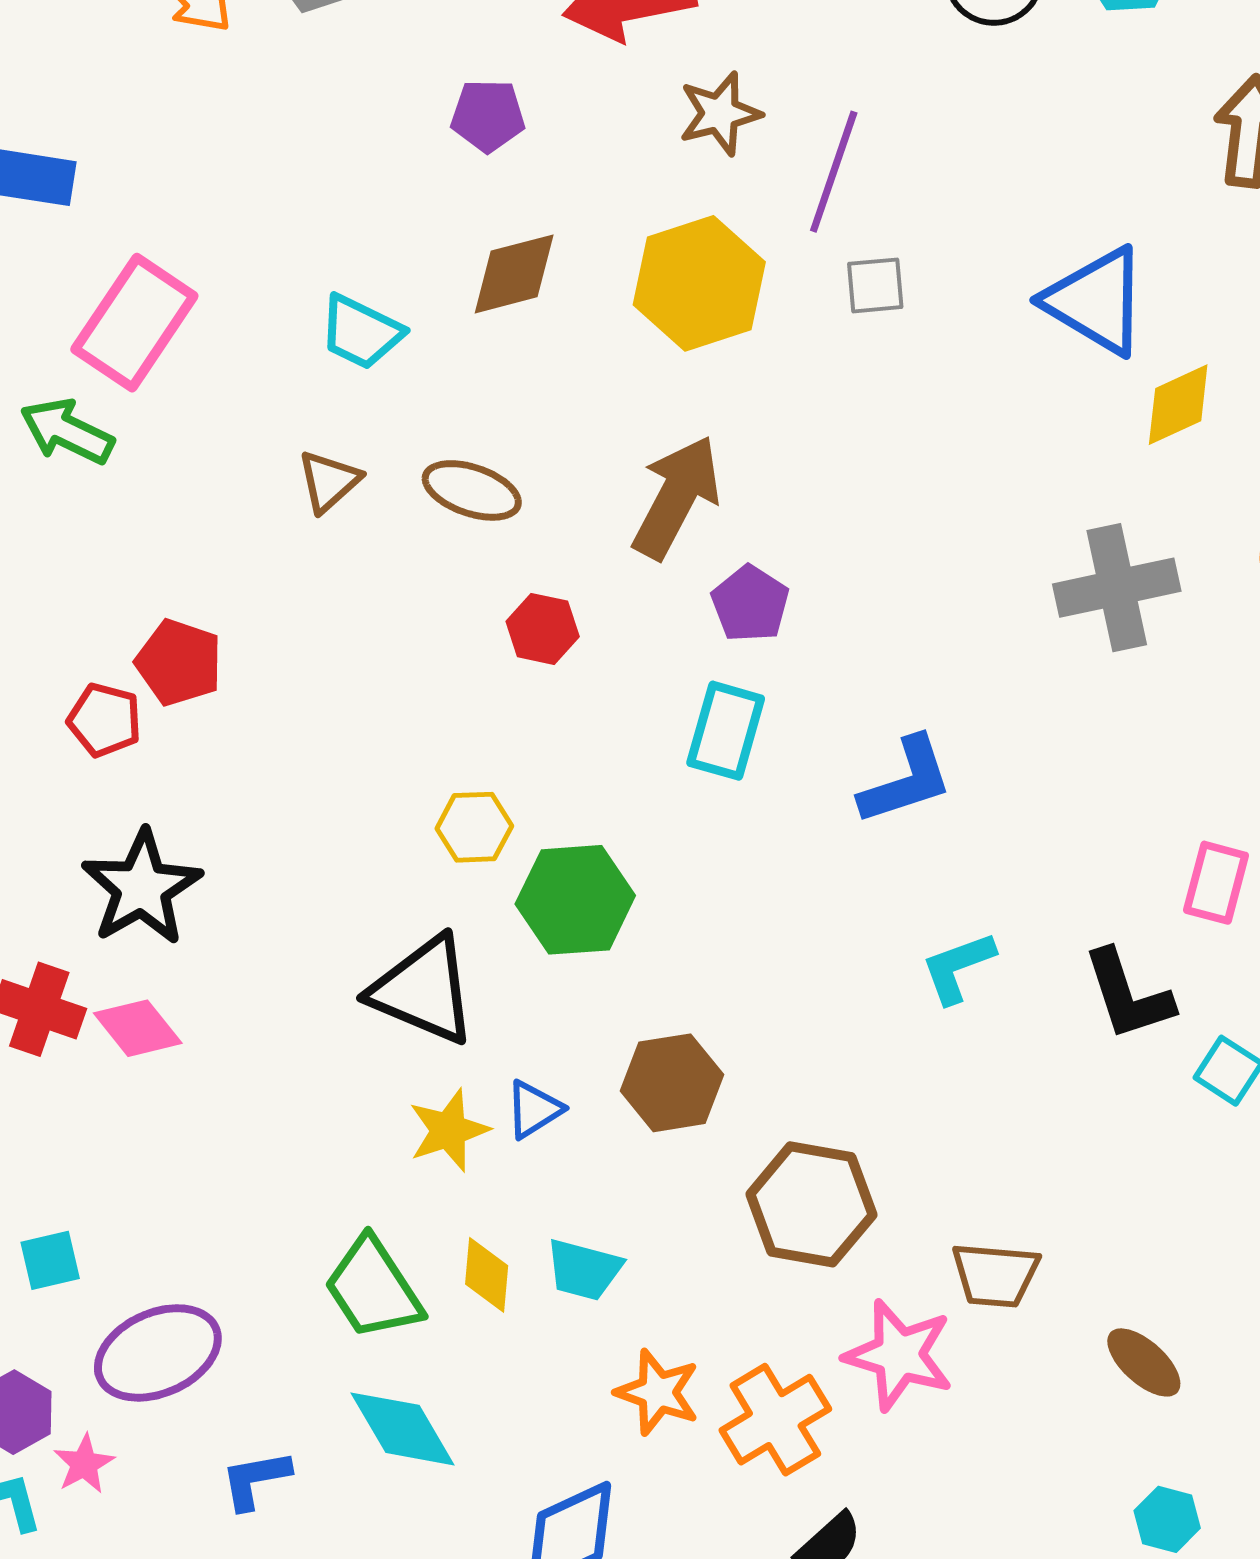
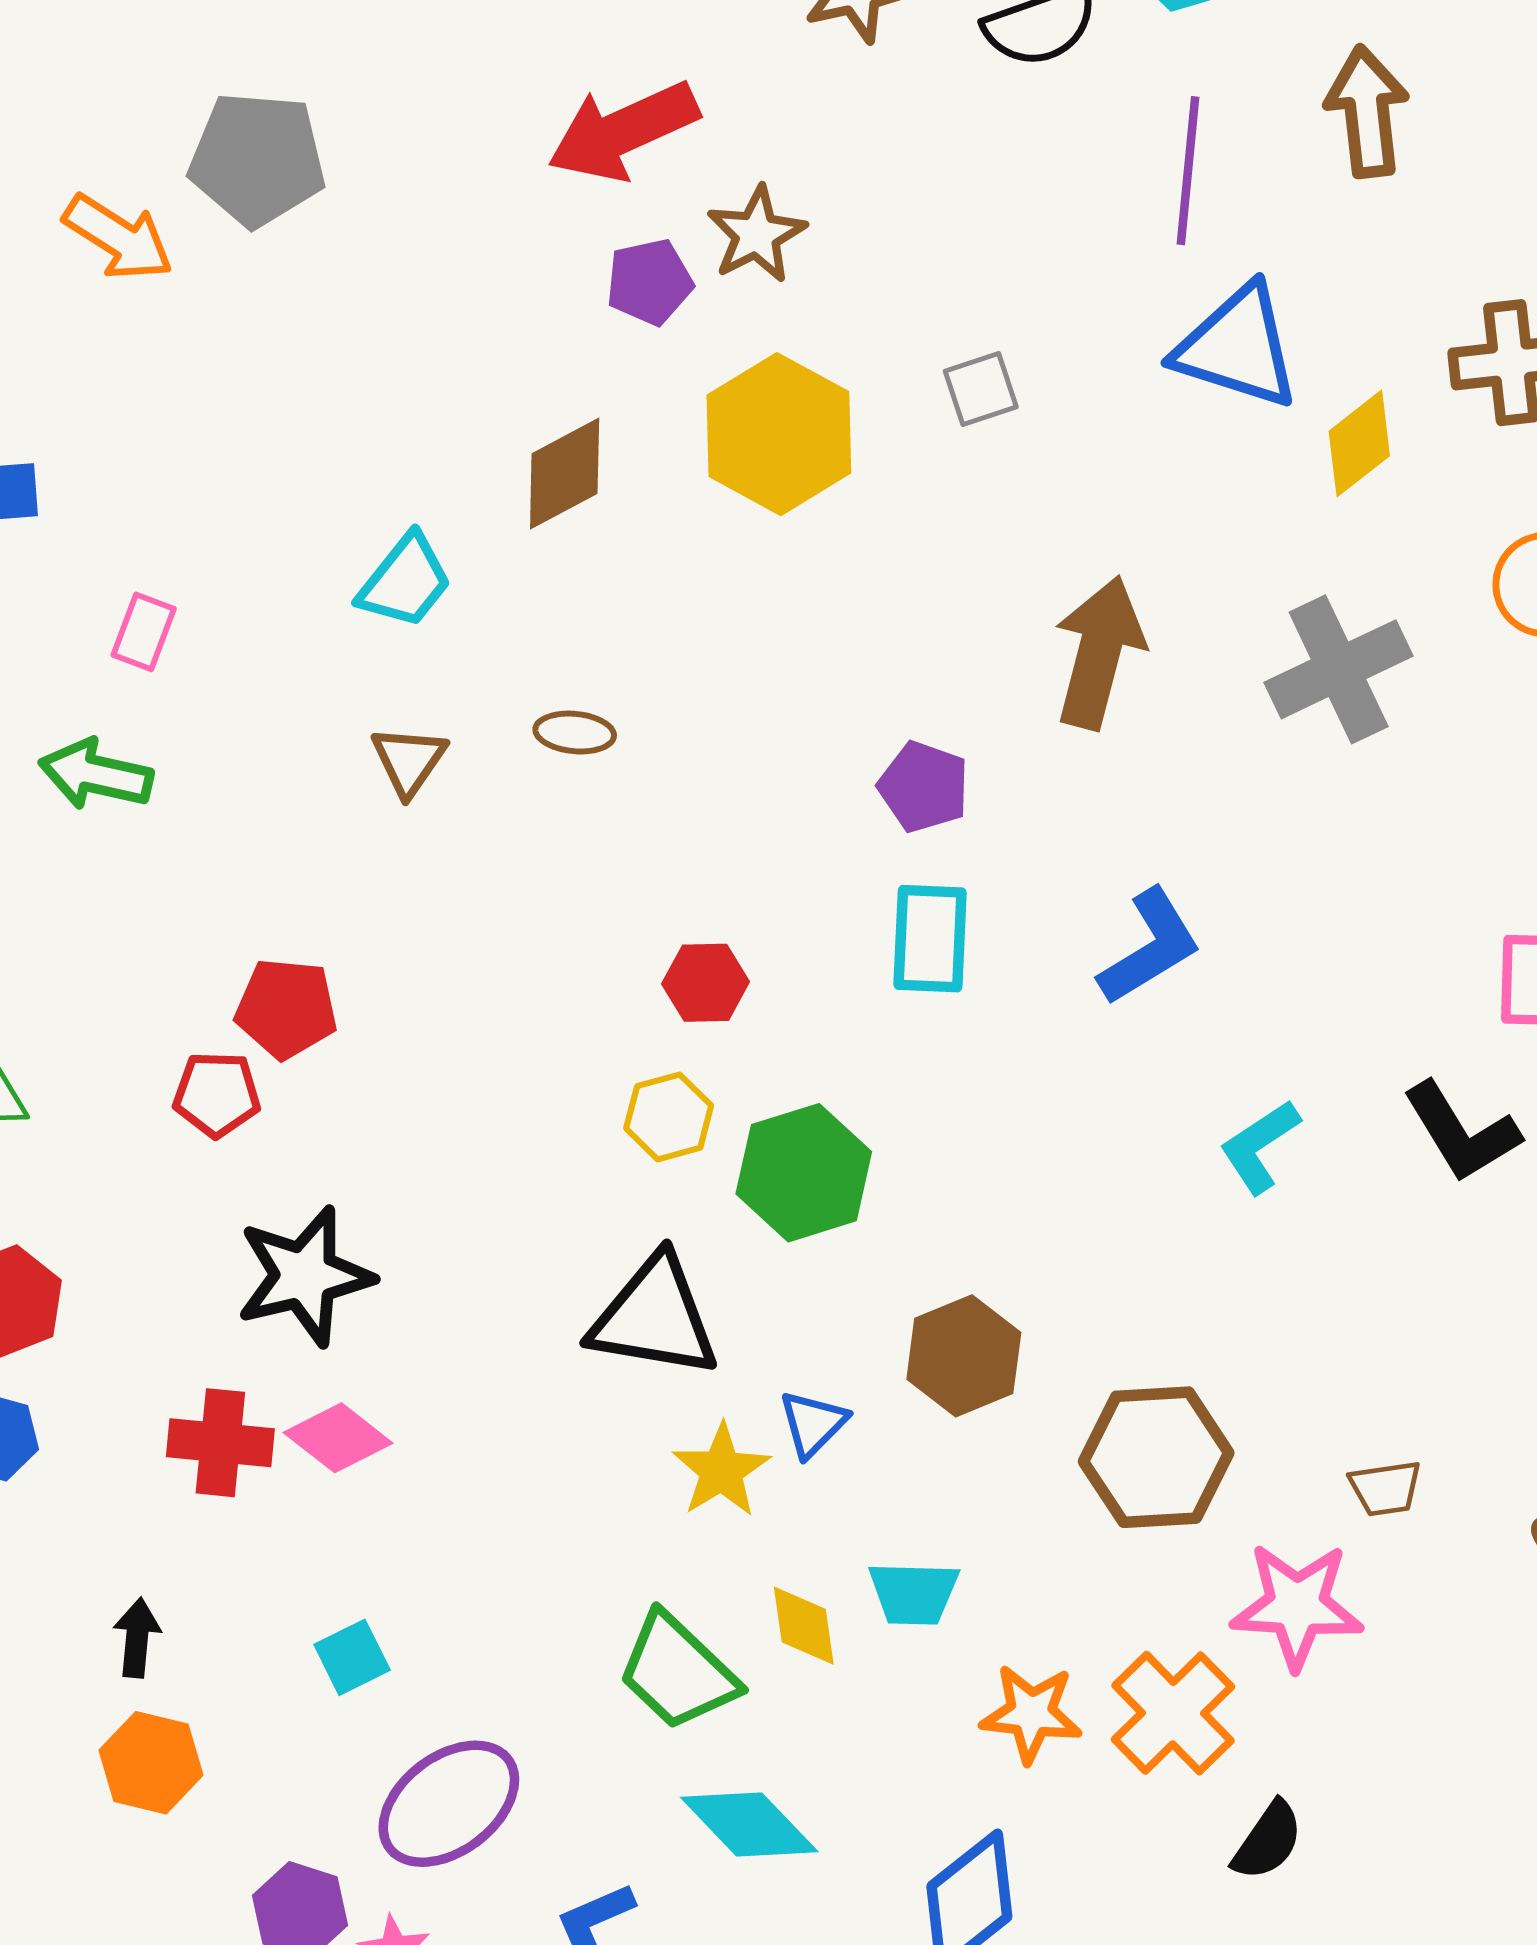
purple pentagon: (488, 116) -> (649, 282), moved
purple line: (834, 172) -> (1188, 171), moved
pink rectangle: (134, 323) -> (144, 632), size x0.5
cyan trapezoid: (361, 332) -> (405, 581), turned -64
brown ellipse: (472, 490) -> (575, 733), size x0.7
brown arrow: (676, 497) -> (1099, 652), moved
red hexagon: (543, 629) -> (706, 983), moved
black star: (142, 888) -> (305, 1276), turned 30
cyan square: (50, 1260) -> (352, 1657), moved
brown trapezoid: (995, 1275) -> (1385, 1488), size x0.7

